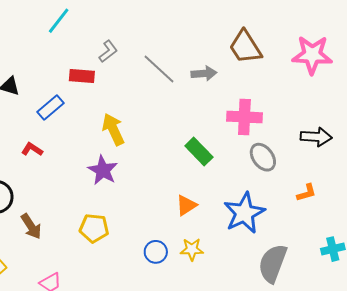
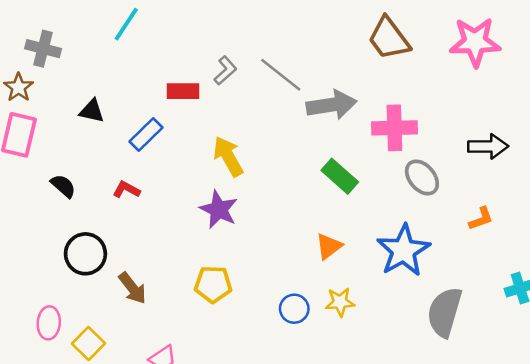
cyan line: (59, 21) -> (126, 24), moved
gray L-shape: (108, 51) -> (225, 71), moved
gray arrow: (204, 73) -> (331, 105), moved, size x1.5

